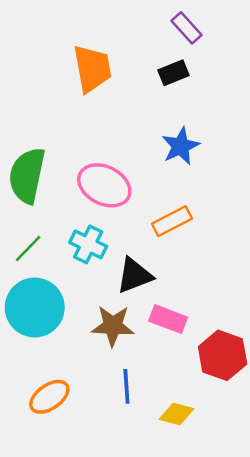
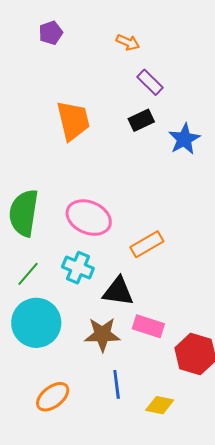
blue star: (181, 146) -> (184, 139), moved
black triangle: (134, 275) -> (118, 291), turned 32

